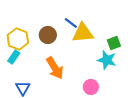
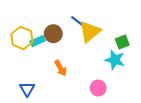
yellow triangle: (83, 33) -> (90, 32), turned -35
cyan rectangle: (14, 57) -> (38, 41), moved, turned 32
orange arrow: (55, 68) -> (61, 68), size x0.7

